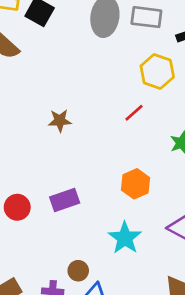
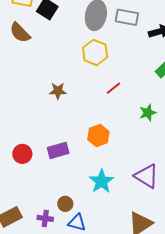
yellow hexagon: (157, 71) -> (95, 52), moved
orange hexagon: (136, 184) -> (98, 136), moved

